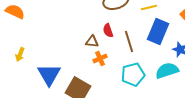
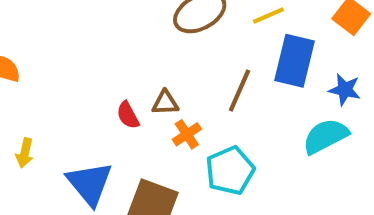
red semicircle: (108, 31) -> (128, 115), moved
brown line: (129, 42) -> (240, 91), turned 50
cyan pentagon: (133, 75) -> (230, 171), moved

